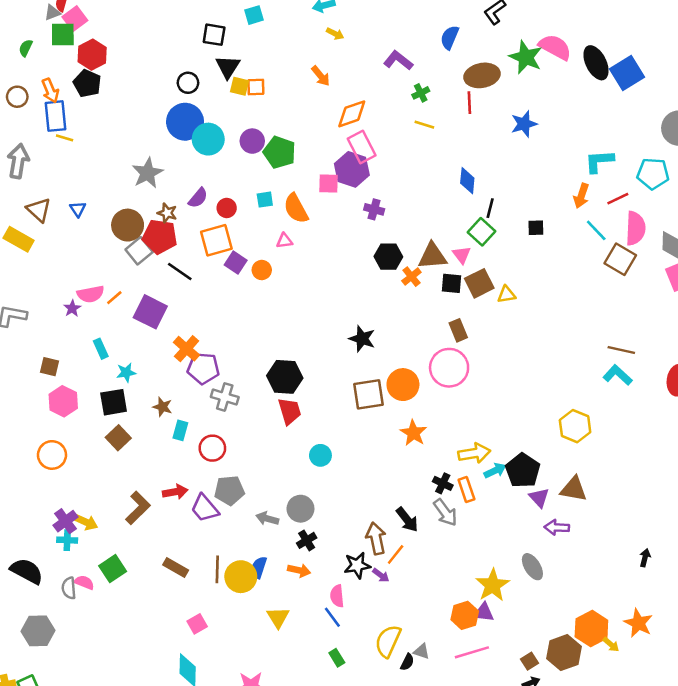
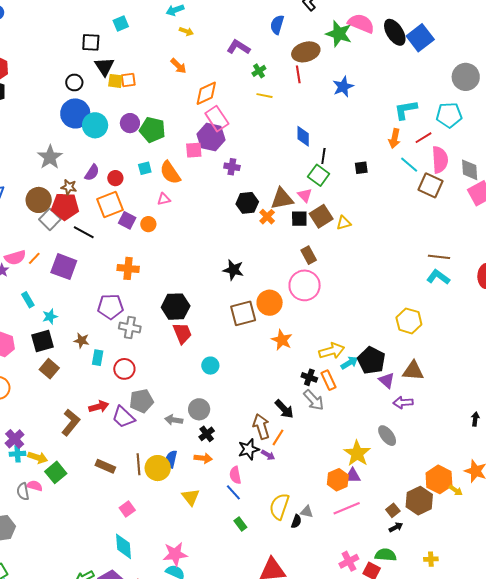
orange cross: (186, 349) -> (128, 268), moved, turned -30
yellow arrow: (86, 522) -> (38, 458), moved

